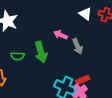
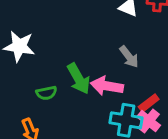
pink arrow: (60, 35) -> (107, 86), moved, size x1.5

